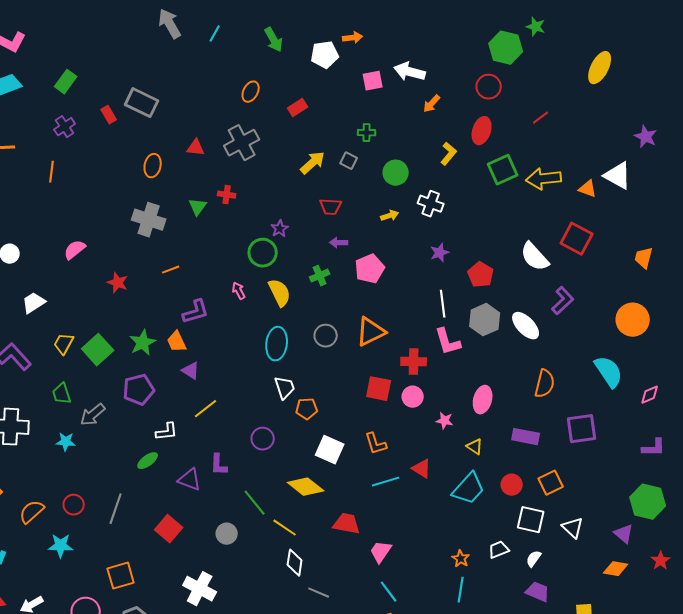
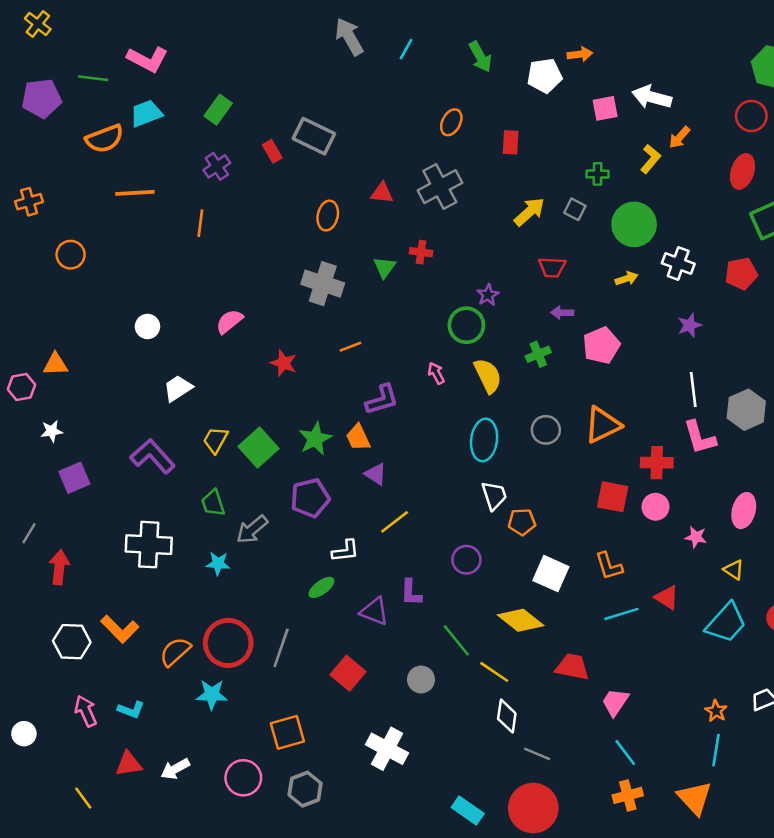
red rectangle: (298, 108) -> (511, 142), turned -54
yellow L-shape: (449, 154) -> (650, 159), moved
green circle: (396, 173) -> (634, 224), size x1.4
red pentagon: (481, 275) -> (741, 274), moved, turned 30
red circle: (74, 505) -> (228, 643), size x1.8

